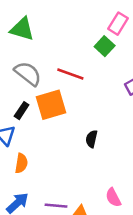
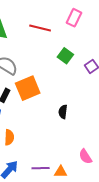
green square: (105, 46) -> (65, 56), moved
red line: (70, 74) -> (40, 28), moved

